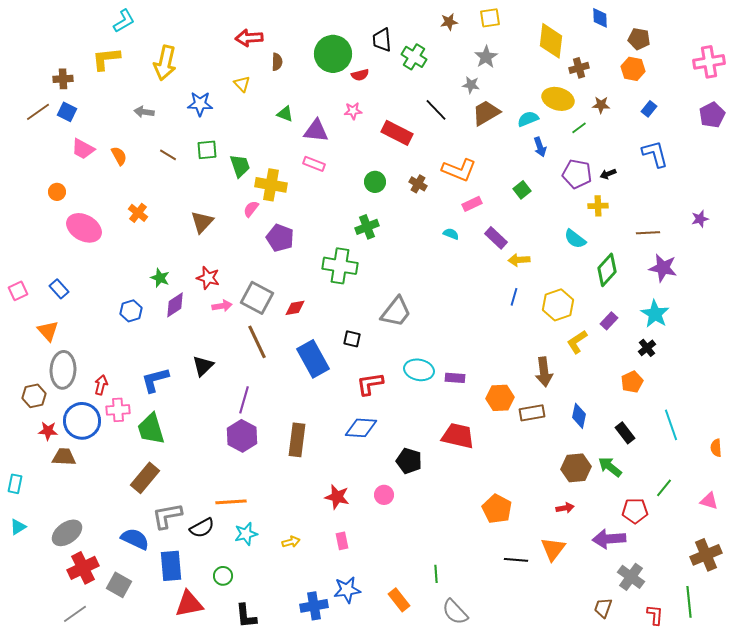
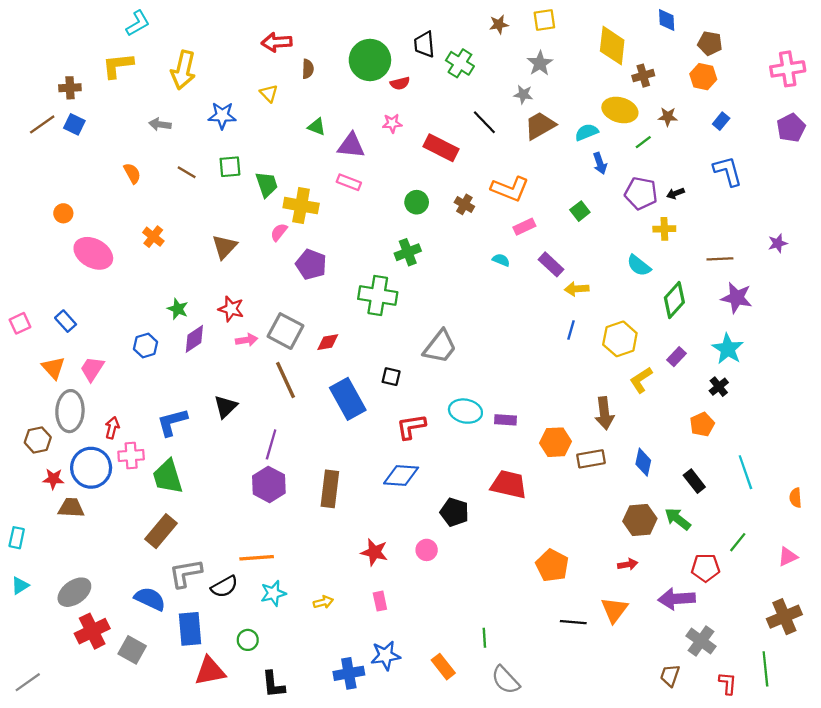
pink trapezoid: (83, 149) -> (92, 369), moved, turned 95
pink triangle: (709, 501) -> (788, 557), turned -42
gray line: (75, 614) -> (28, 682), moved

